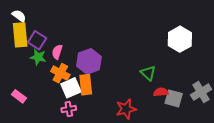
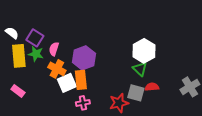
white semicircle: (19, 16) -> (12, 33), moved
yellow rectangle: (20, 35) -> (19, 56), moved
white hexagon: (180, 39) -> (144, 51), moved
gray square: (174, 98) -> (136, 93), moved
pink cross: (69, 109) -> (83, 103), moved

